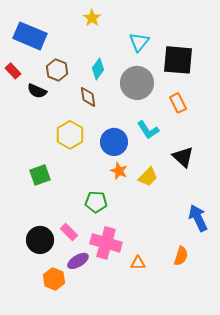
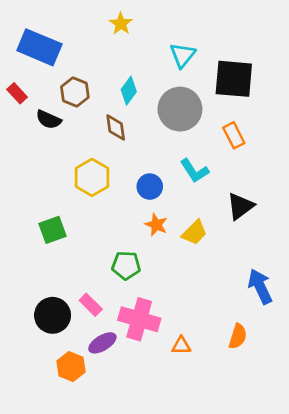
blue circle: (114, 142) -> (150, 187), size x0.7
black triangle: (183, 157) -> (240, 206), turned 40

